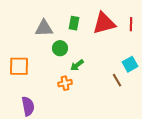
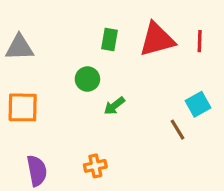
gray triangle: (44, 28) -> (19, 47), moved
orange cross: (65, 83) -> (95, 166), moved

